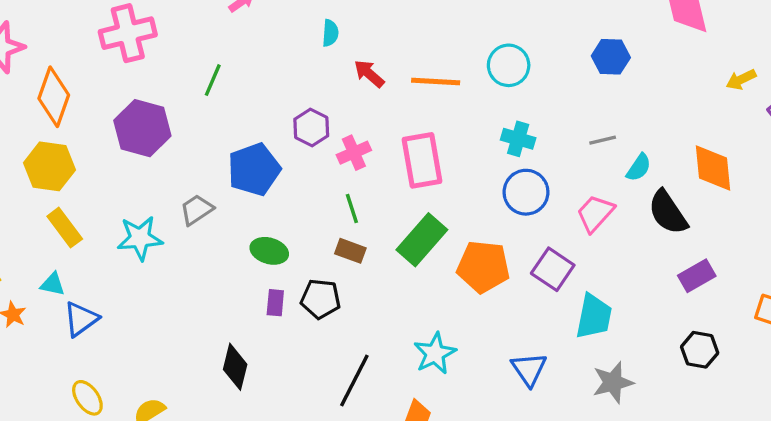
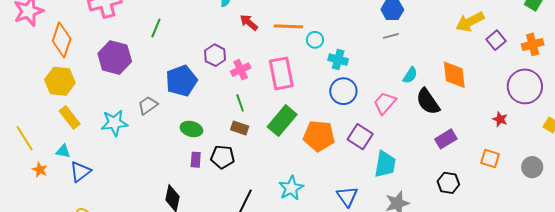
cyan circle: (509, 65) -> (315, 40), moved, size x0.7
yellow arrow: (741, 80) -> (470, 22), size x1.6
gray line: (603, 140) -> (391, 36), moved

